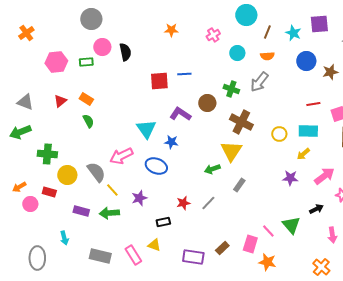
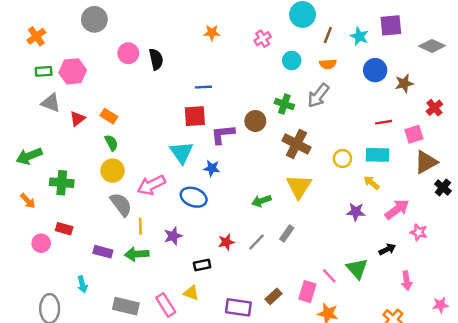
gray circle: (91, 19) -> (94, 19), moved
green rectangle: (86, 62) -> (44, 71), moved
blue line: (184, 74) -> (203, 87), moved
red square: (159, 81) -> (195, 116), moved
gray triangle: (25, 102) -> (51, 103), moved
purple L-shape: (180, 114) -> (223, 134), turned -40
yellow triangle: (231, 151) -> (299, 186), moved
yellow arrow: (303, 154) -> (372, 183), turned 80
yellow circle: (67, 175) -> (113, 171), moved
gray rectangle: (239, 185) -> (287, 234), moved
orange arrow: (19, 187) -> (28, 201), moved, turned -104
yellow line: (112, 190) -> (140, 226), turned 40

